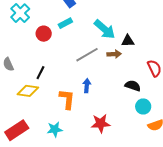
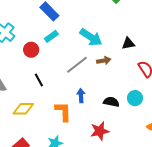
black triangle: (128, 41) -> (128, 43), moved
black line: (40, 73) -> (39, 80), moved, turned -48
black semicircle: (133, 86) -> (111, 102), moved
cyan circle: (143, 106) -> (135, 98), moved

